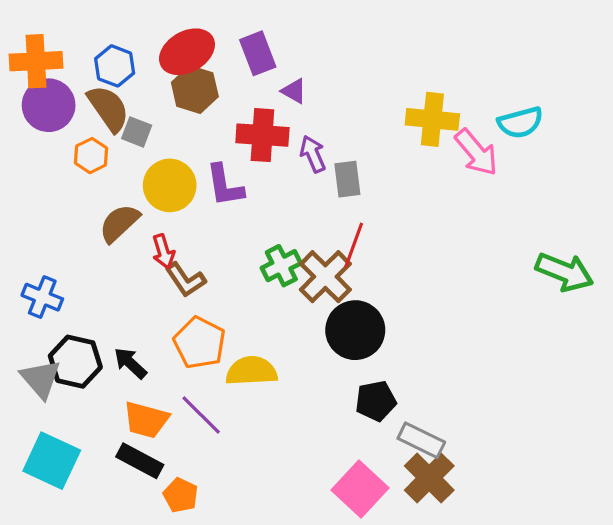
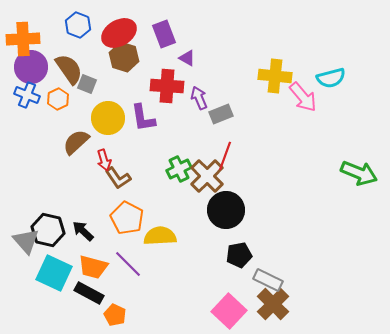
blue hexagon: (115, 66) -> (78, 25), moved
gray rectangle: (347, 179) -> (221, 114), turned 75
blue cross: (42, 297) -> (27, 95), moved
cyan square: (52, 461) -> (54, 273), moved

